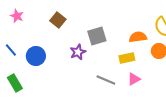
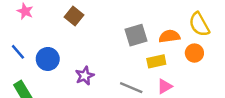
gray square: (97, 36) -> (136, 35), moved
purple star: (78, 52) -> (85, 76), moved

